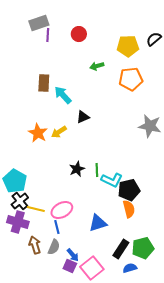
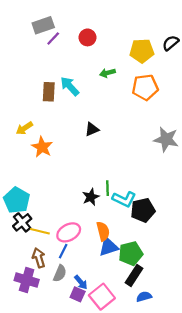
purple line: (48, 35) -> (53, 39), turned 40
cyan arrow: (63, 95) -> (70, 86), moved
yellow arrow: (59, 132) -> (24, 128), moved
black star: (77, 169) -> (91, 197), moved
orange semicircle: (129, 209) -> (103, 231), moved
purple cross: (18, 222) -> (27, 280), moved
blue line: (57, 227) -> (63, 251), turned 40
brown arrow: (35, 245) -> (39, 258), moved
green pentagon: (143, 248) -> (131, 253), moved

